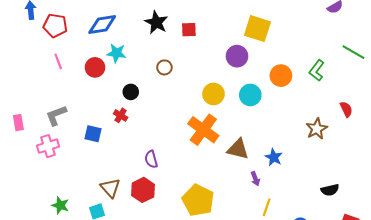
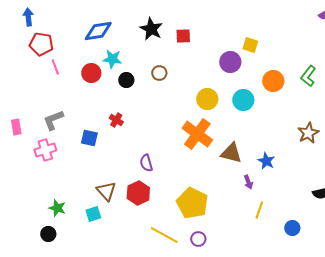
red pentagon: (55, 26) -> (41, 44), moved
yellow square: (257, 29) -> (250, 45), moved, size x0.6
black circle: (131, 92) -> (126, 80), moved

